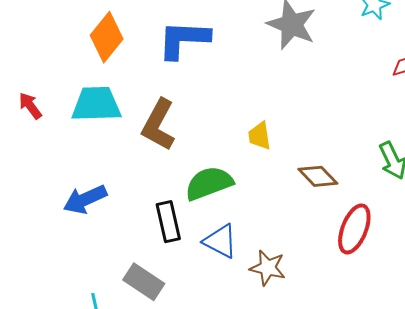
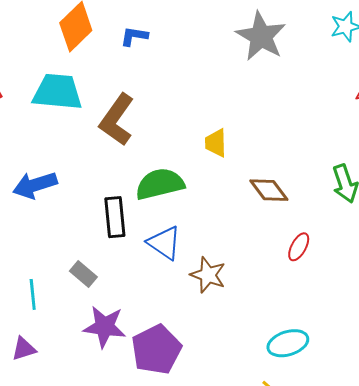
blue L-shape: (184, 39) -> (134, 36), moved, size x0.5
red ellipse: (354, 229) -> (299, 247), size x0.6
gray rectangle: (144, 282) -> (83, 274), size x0.7

